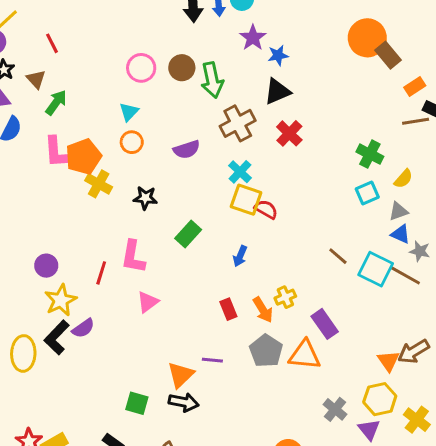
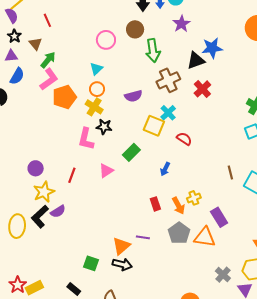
blue star: (278, 55) -> (212, 48), moved, size x1.5
brown circle: (182, 68) -> (135, 29), moved
pink L-shape: (57, 152) -> (49, 79), moved, turned -125
yellow cross: (99, 184) -> (94, 107), moved
yellow square: (246, 200) -> (154, 126), moved
brown line: (338, 256) -> (230, 172), turned 32
pink L-shape: (133, 257) -> (86, 139), moved
pink triangle: (148, 302) -> (106, 171), moved

